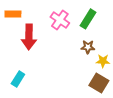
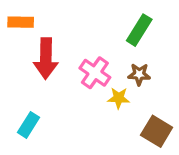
pink cross: (60, 20) -> (95, 73), moved
yellow star: (103, 61) -> (119, 98), moved

